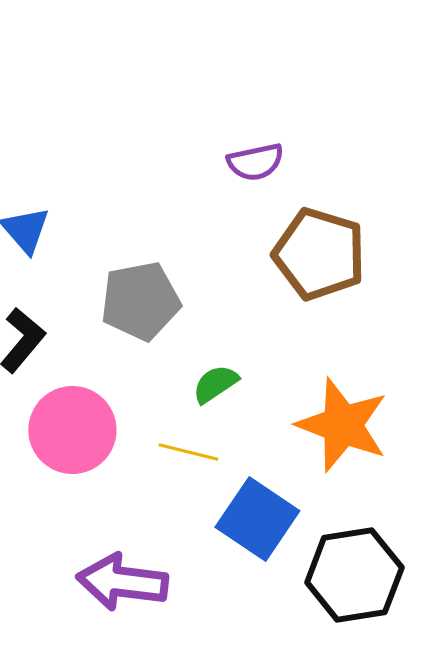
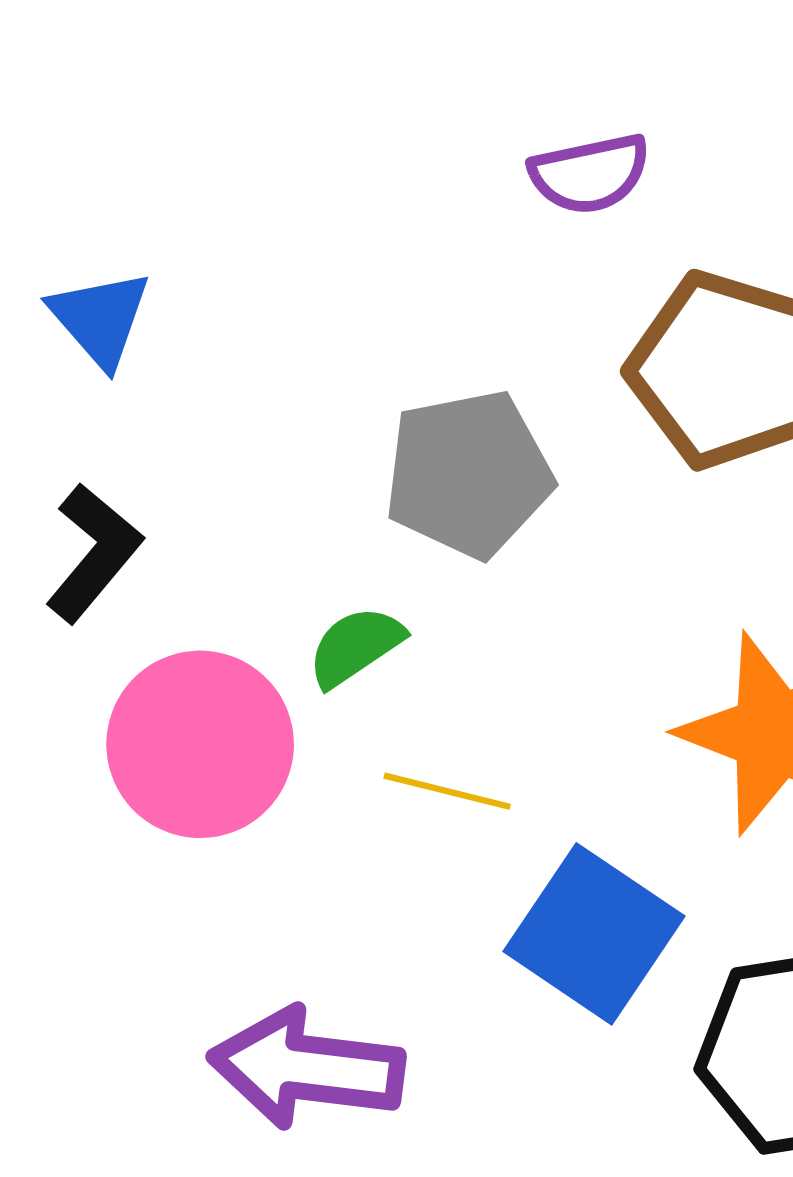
gray pentagon: (140, 301) -> (468, 474), moved
green semicircle: (215, 384) -> (356, 646), moved

